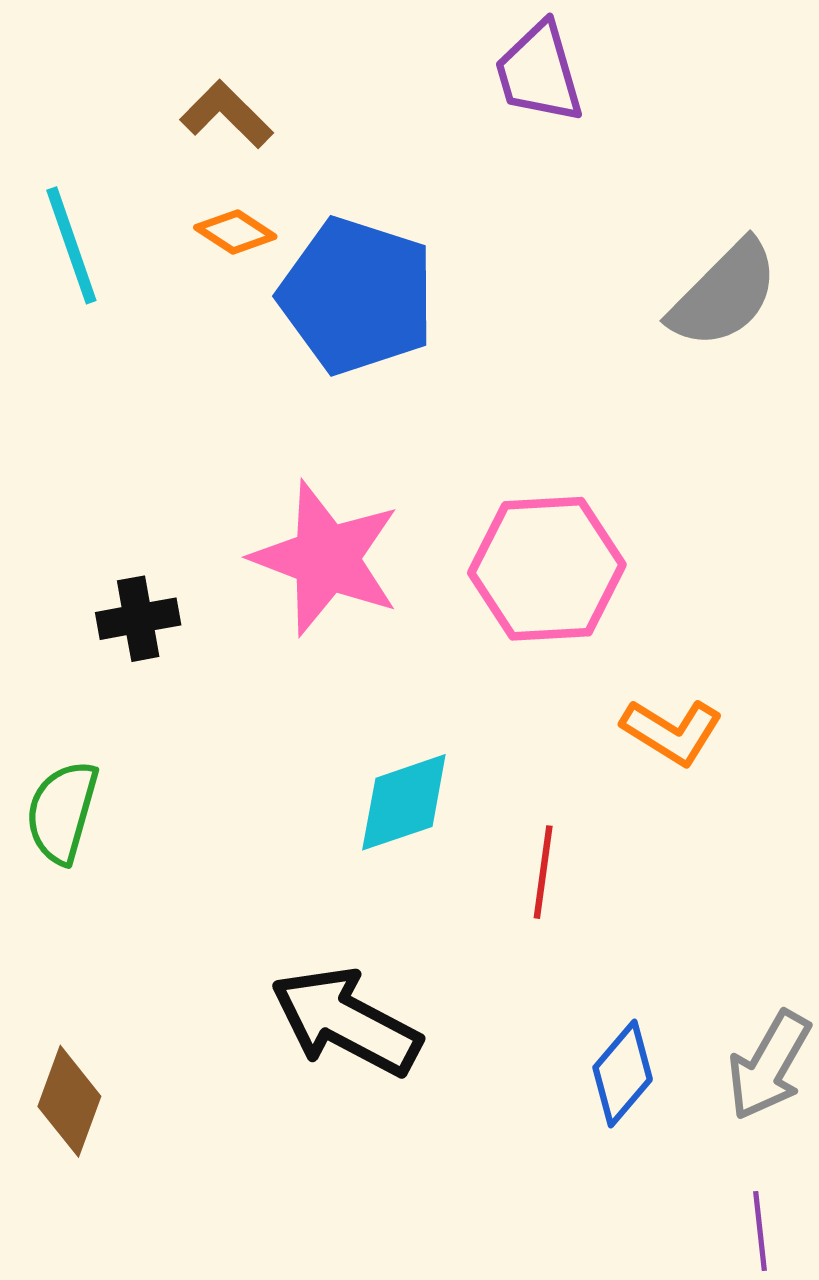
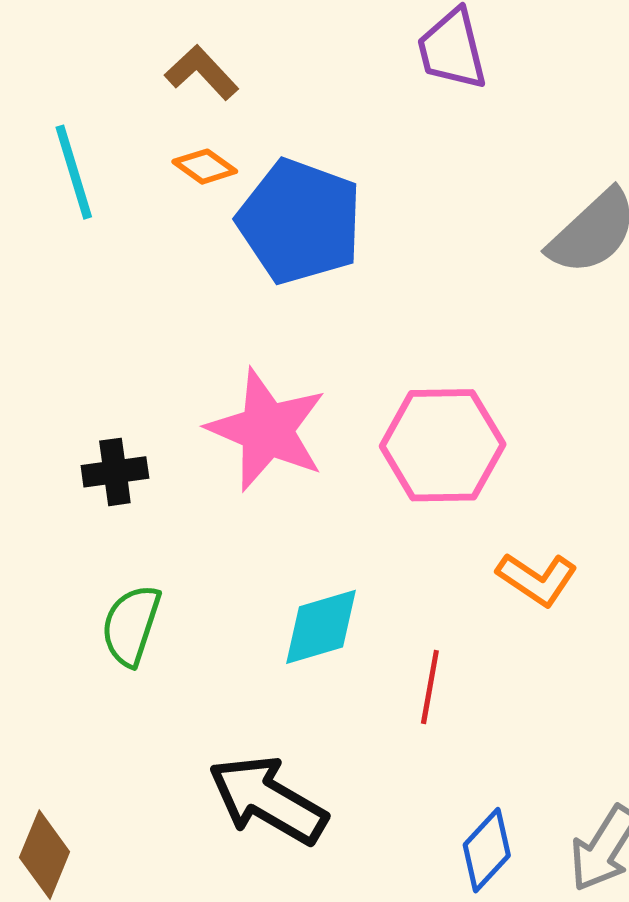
green semicircle: (62, 812) -> (131, 625), moved

